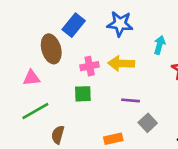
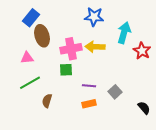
blue rectangle: (74, 25) -> (31, 18), moved
cyan arrow: (160, 45) -> (124, 33), size x1.5
pink cross: (90, 66) -> (71, 49), size x1.5
purple line: (130, 100) -> (89, 86), moved

